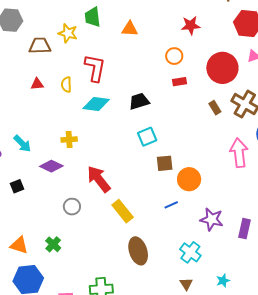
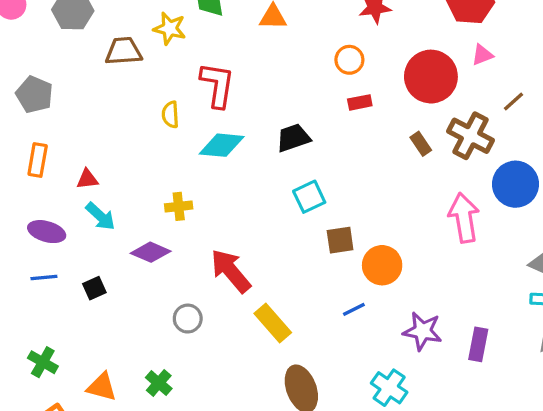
red triangle: (37, 84) -> (87, 179), moved

